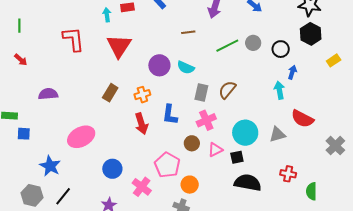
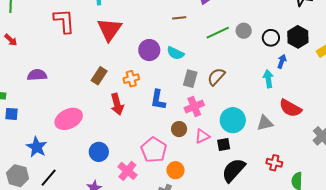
black hexagon: (311, 34) -> (298, 37), moved
red arrow: (141, 124) -> (117, 104), moved
black semicircle: (248, 183) -> (234, 170), turned -60

